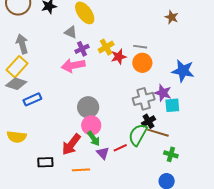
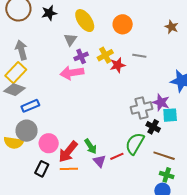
gray triangle: (71, 32) -> (70, 40), turned 40
orange circle: (142, 63) -> (123, 24), moved
gray circle: (88, 107) -> (27, 131), moved
black cross: (148, 121) -> (153, 127), moved, turned -32
pink circle: (91, 125) -> (49, 143), moved
brown line: (158, 133) -> (164, 156), moved
green cross: (171, 154) -> (167, 175), moved
black rectangle: (45, 162) -> (42, 169), turned -63
orange line: (81, 170) -> (69, 169), moved

